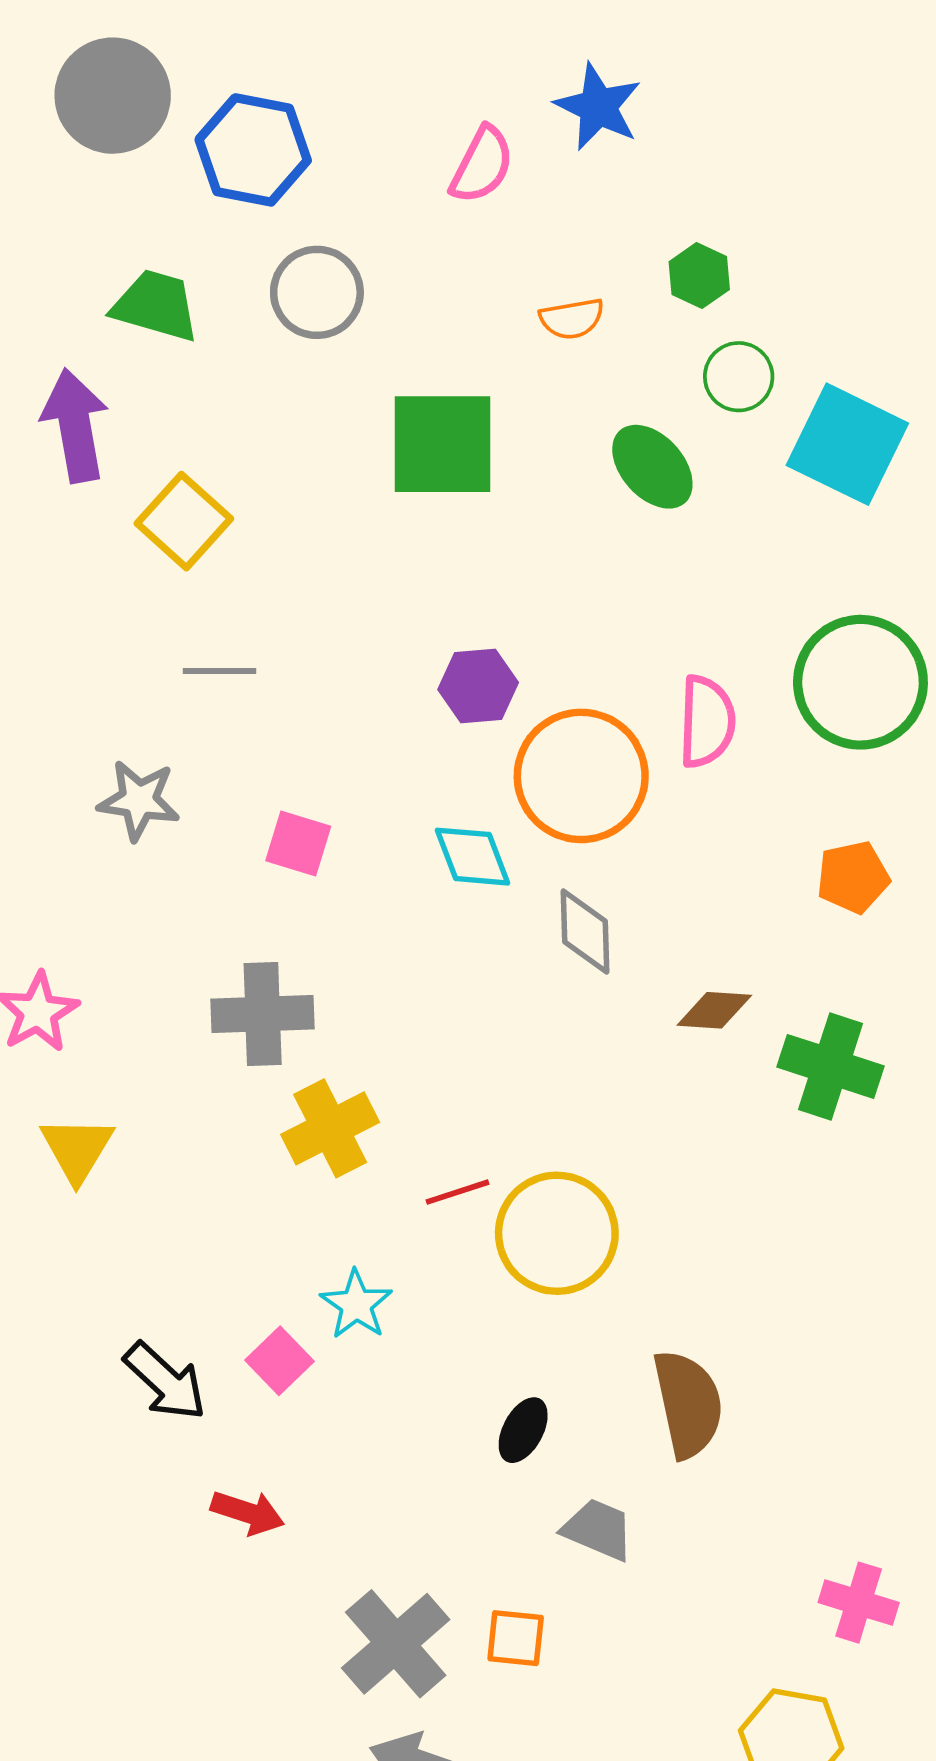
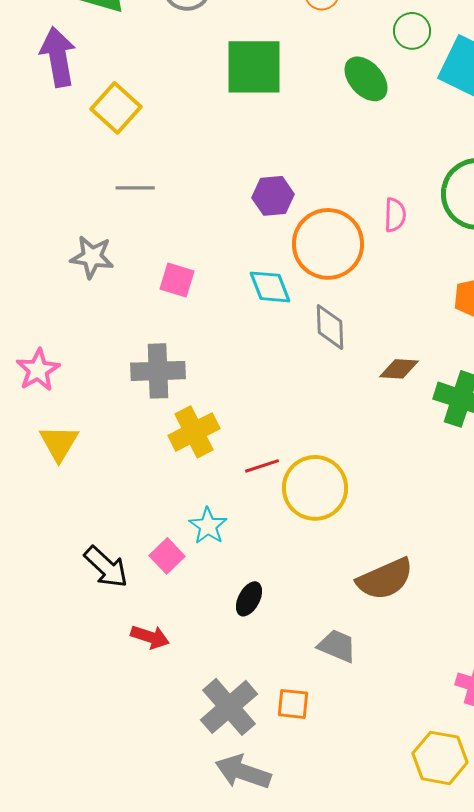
pink semicircle: (707, 722) -> (395, 215), size x0.7
brown semicircle: (688, 1404) -> (385, 579), turned 78
black ellipse: (523, 1430) -> (249, 599), moved

